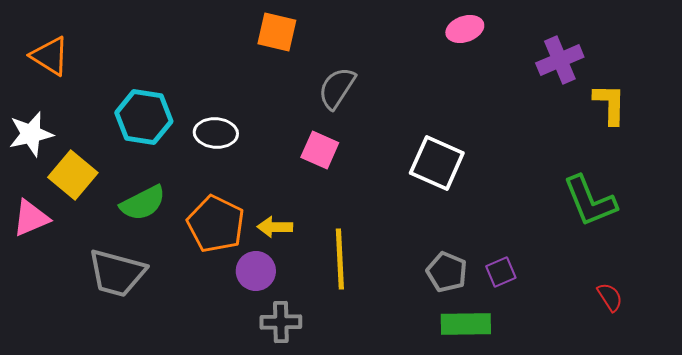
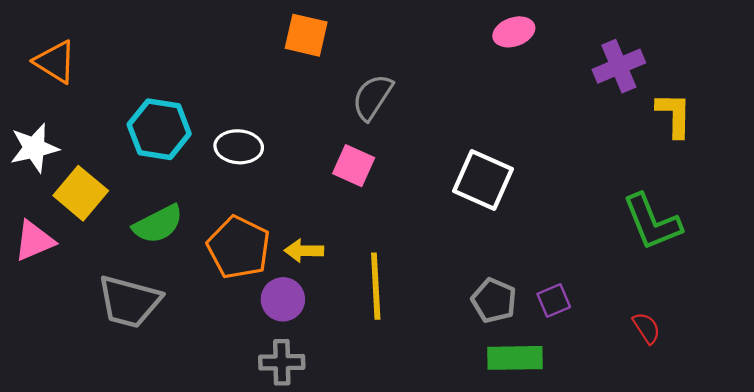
red semicircle: (610, 297) -> (646, 328), moved
gray cross: (281, 322) -> (282, 362), moved

